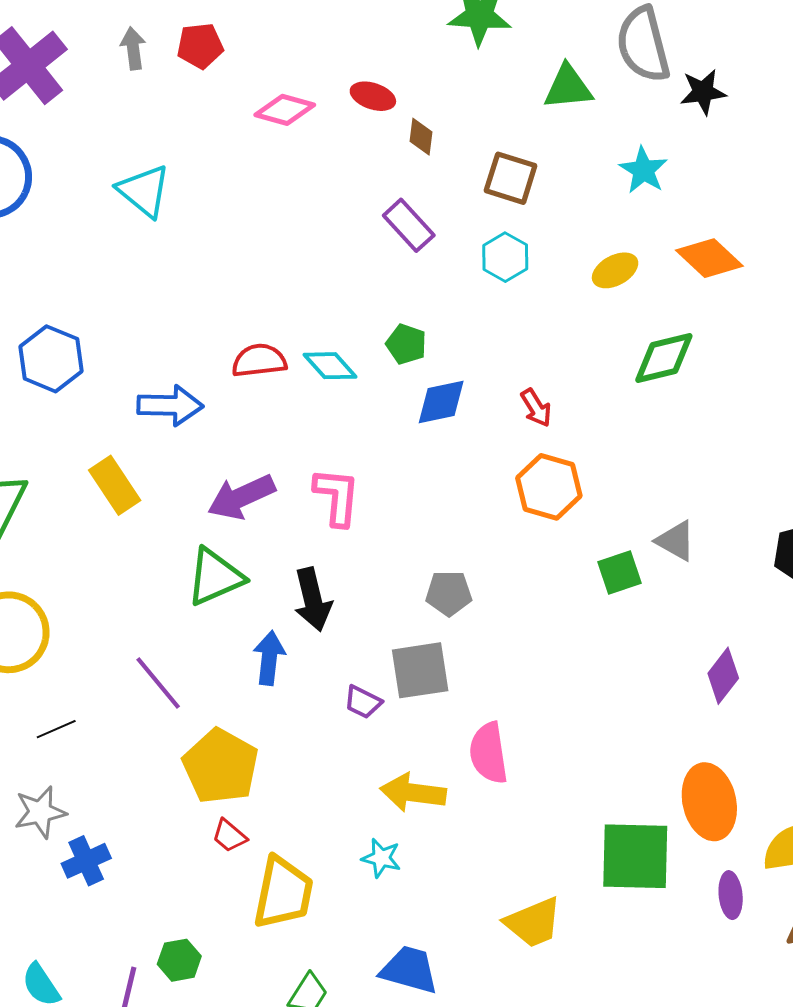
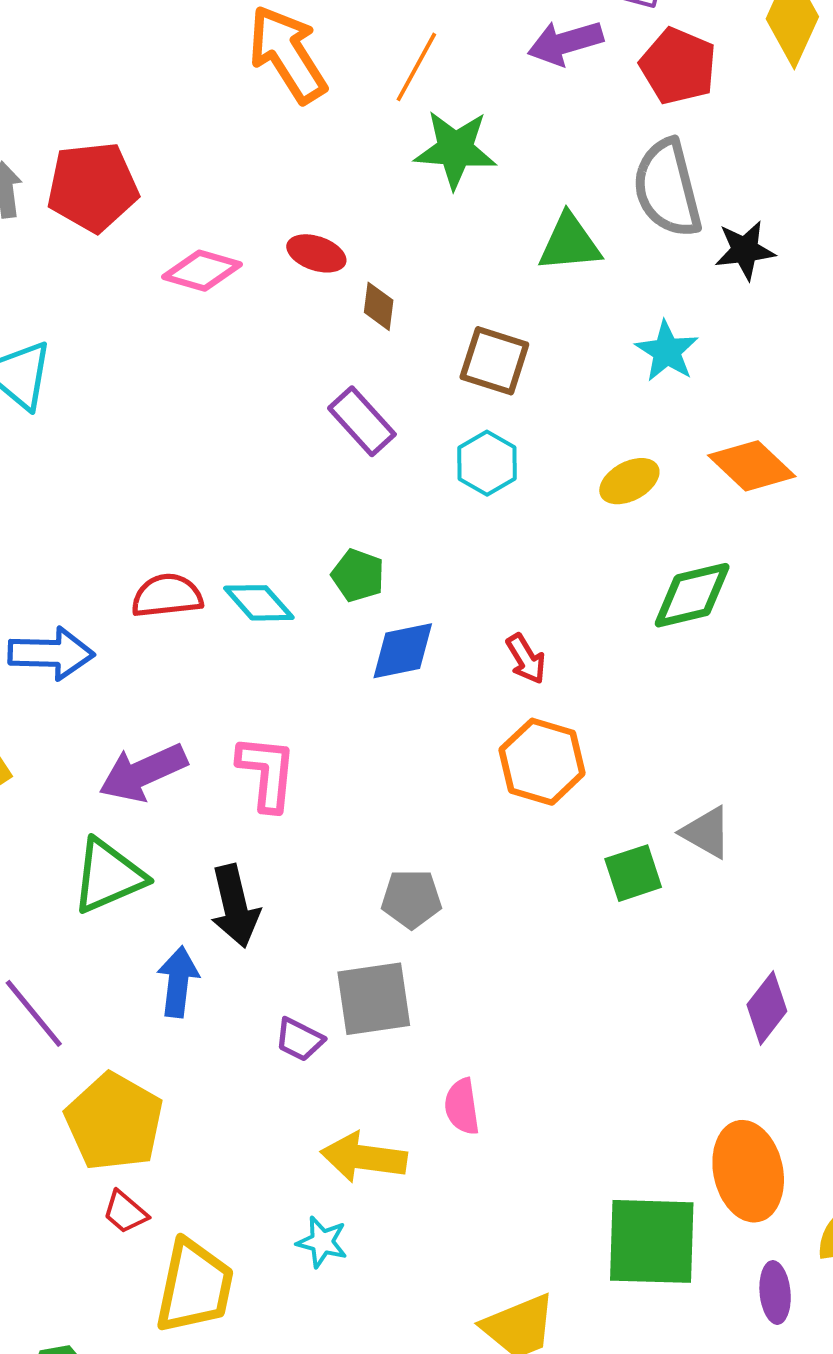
red pentagon: (200, 46) -> (93, 187), size x1.5
pink semicircle: (489, 753) -> (462, 1107), size x0.7

